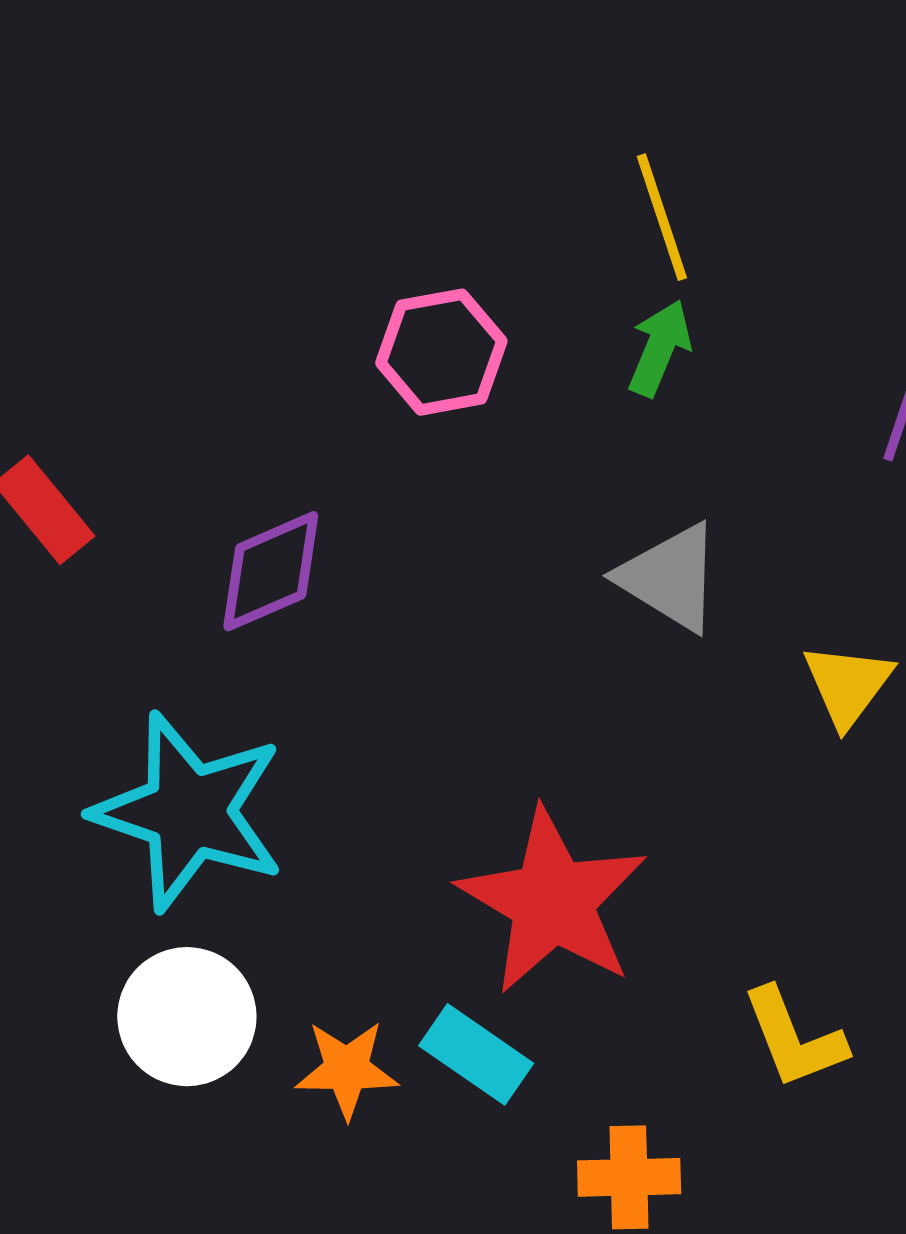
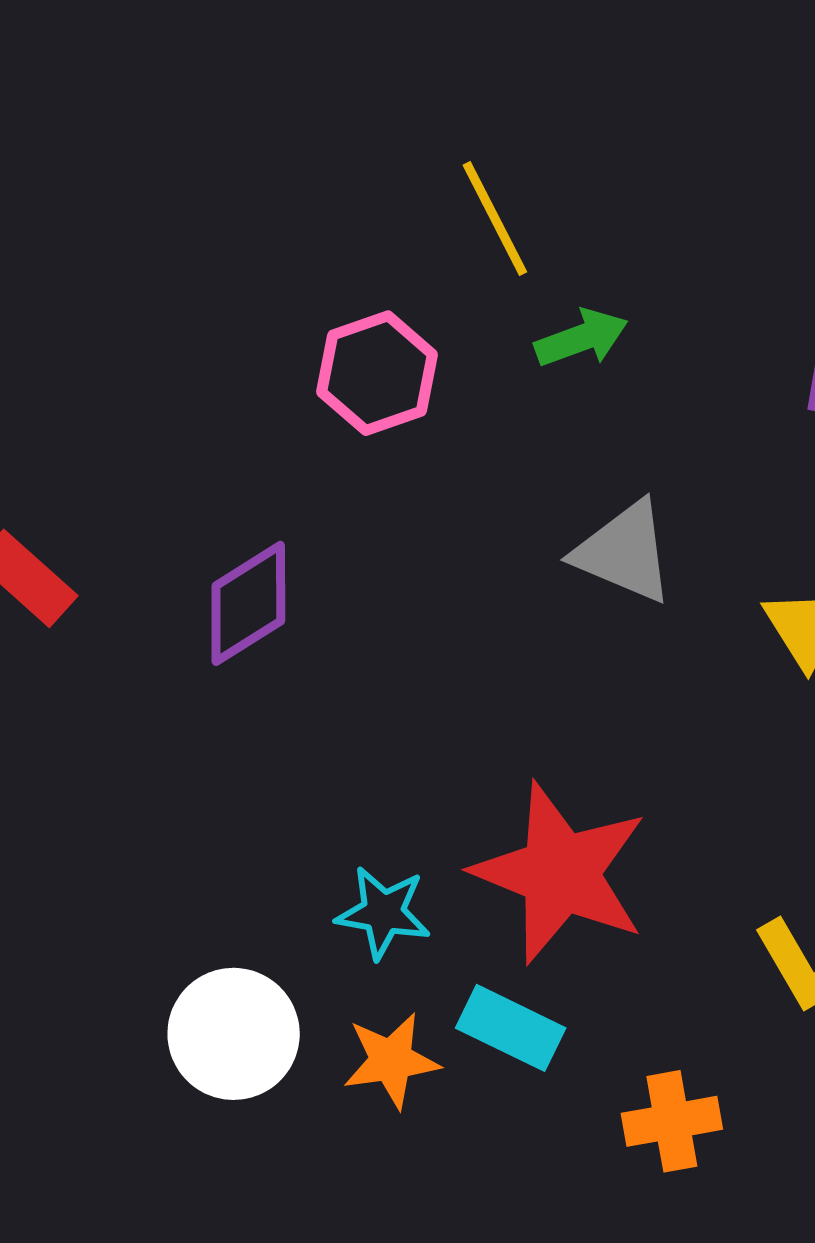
yellow line: (662, 217) -> (495, 219), moved
green arrow: (660, 348) -> (581, 338), turned 56
cyan star: (189, 812) -> (383, 913), moved, size x0.5

